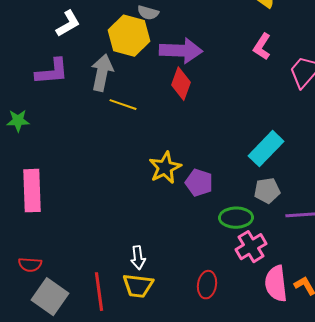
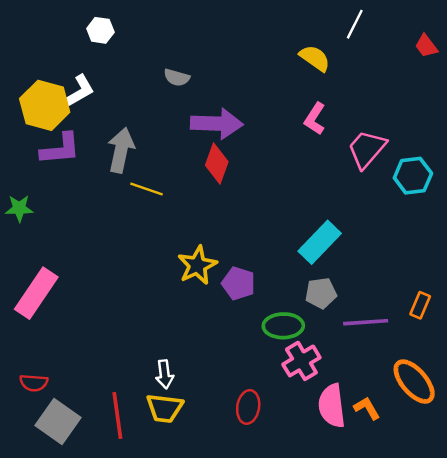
yellow hexagon: (129, 36) -> (45, 105), moved
pink rectangle: (32, 191) -> (36, 293), turned 36

